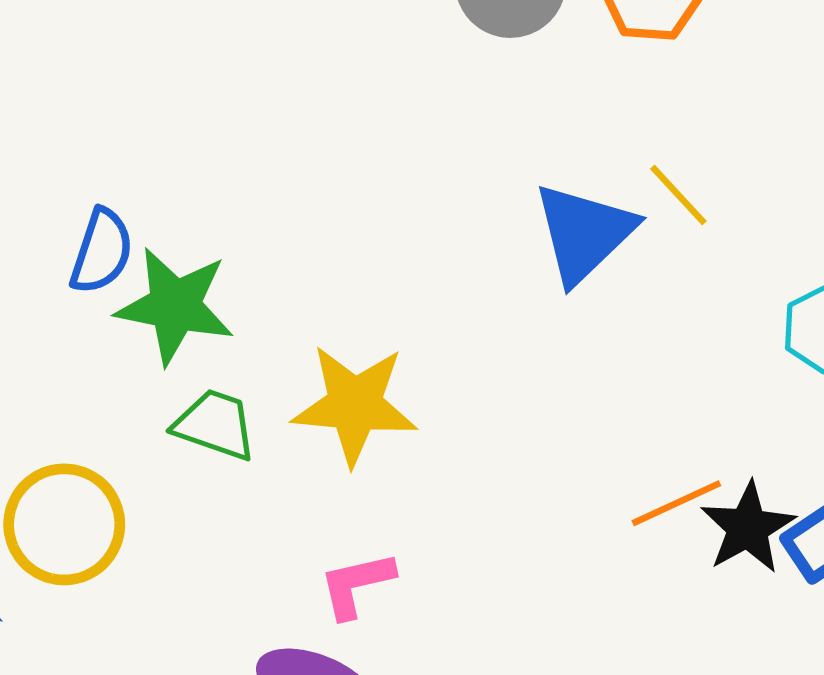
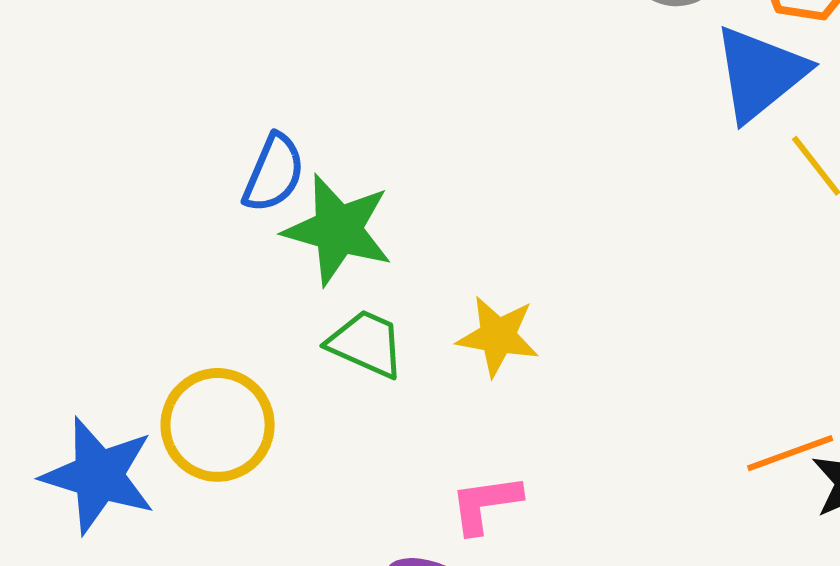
blue triangle: (584, 233) -> (760, 73), moved
yellow star: (355, 405) -> (498, 336), size x0.7

